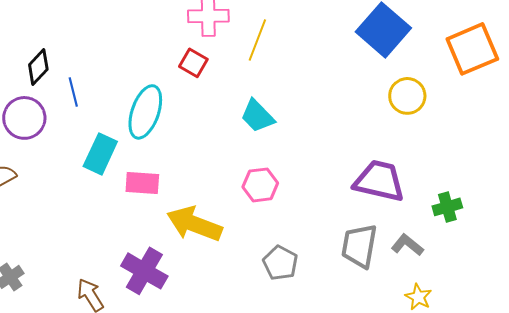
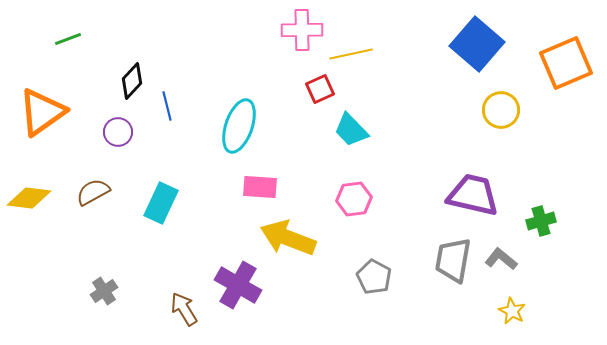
yellow line: (257, 40) -> (351, 54), turned 57
red square: (193, 63) -> (320, 89), moved, turned 36
purple circle: (24, 118) -> (118, 132), size x0.7
cyan rectangle: (100, 154) -> (161, 203), moved
pink rectangle: (142, 183) -> (260, 187), moved

